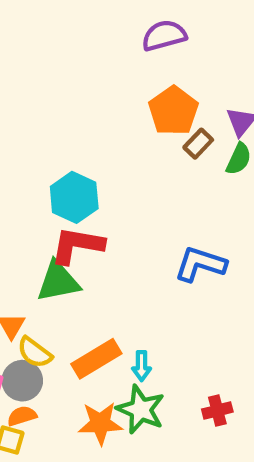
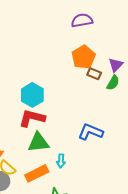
brown rectangle: (198, 144) -> (94, 74), turned 64
green triangle: (58, 281) -> (38, 142), moved
cyan arrow: (142, 366) -> (61, 161), moved

